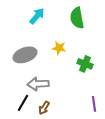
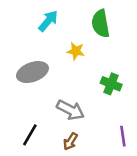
yellow star: (59, 48) -> (76, 51), moved
gray arrow: (38, 84) -> (70, 110), moved, turned -150
brown arrow: (44, 108) -> (70, 141), moved

